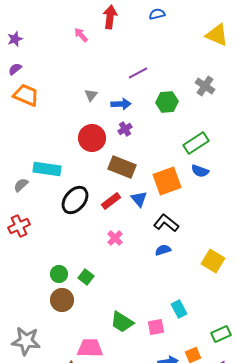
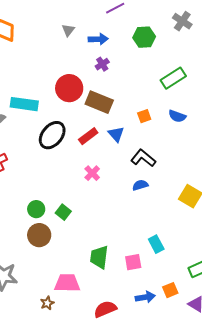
red circle: (92, 138) -> (69, 88), moved
blue semicircle: (200, 171) -> (177, 116), moved
orange square: (167, 181) -> (144, 116), size x0.5
green trapezoid: (122, 322) -> (99, 257), turned 65

